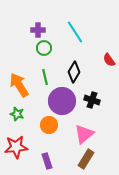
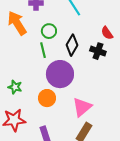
green circle: (44, 48) -> (49, 31), moved
orange arrow: (19, 85) -> (17, 23), moved
black cross: (92, 100) -> (98, 51), moved

